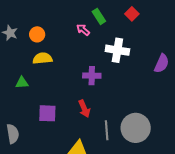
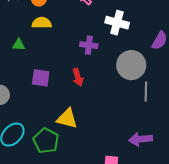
gray circle: (136, 128) -> (131, 65), moved
gray line: (107, 130) -> (146, 91), moved

